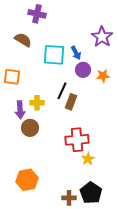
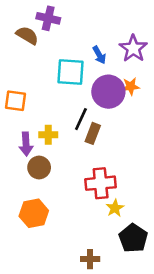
brown semicircle: (23, 40) -> (27, 35), moved
blue arrow: (76, 53) -> (99, 55), moved
purple circle: (83, 70) -> (108, 92), size x1.6
orange star: (103, 76) -> (131, 86), moved
orange hexagon: (27, 180) -> (34, 213), moved
black pentagon: (91, 193) -> (133, 238), moved

